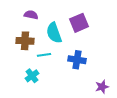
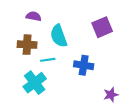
purple square: (79, 23) -> (102, 27), moved
cyan cross: (32, 76) -> (35, 83), size x1.5

